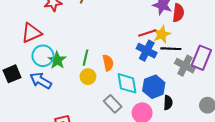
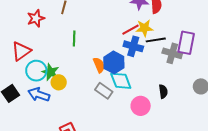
yellow star: (162, 34) -> (144, 28), turned 30
green line: (86, 58) -> (74, 38), moved
yellow circle: (88, 77) -> (59, 82), moved
blue hexagon: (154, 87) -> (114, 62), moved
gray rectangle: (113, 104) -> (104, 91), moved

